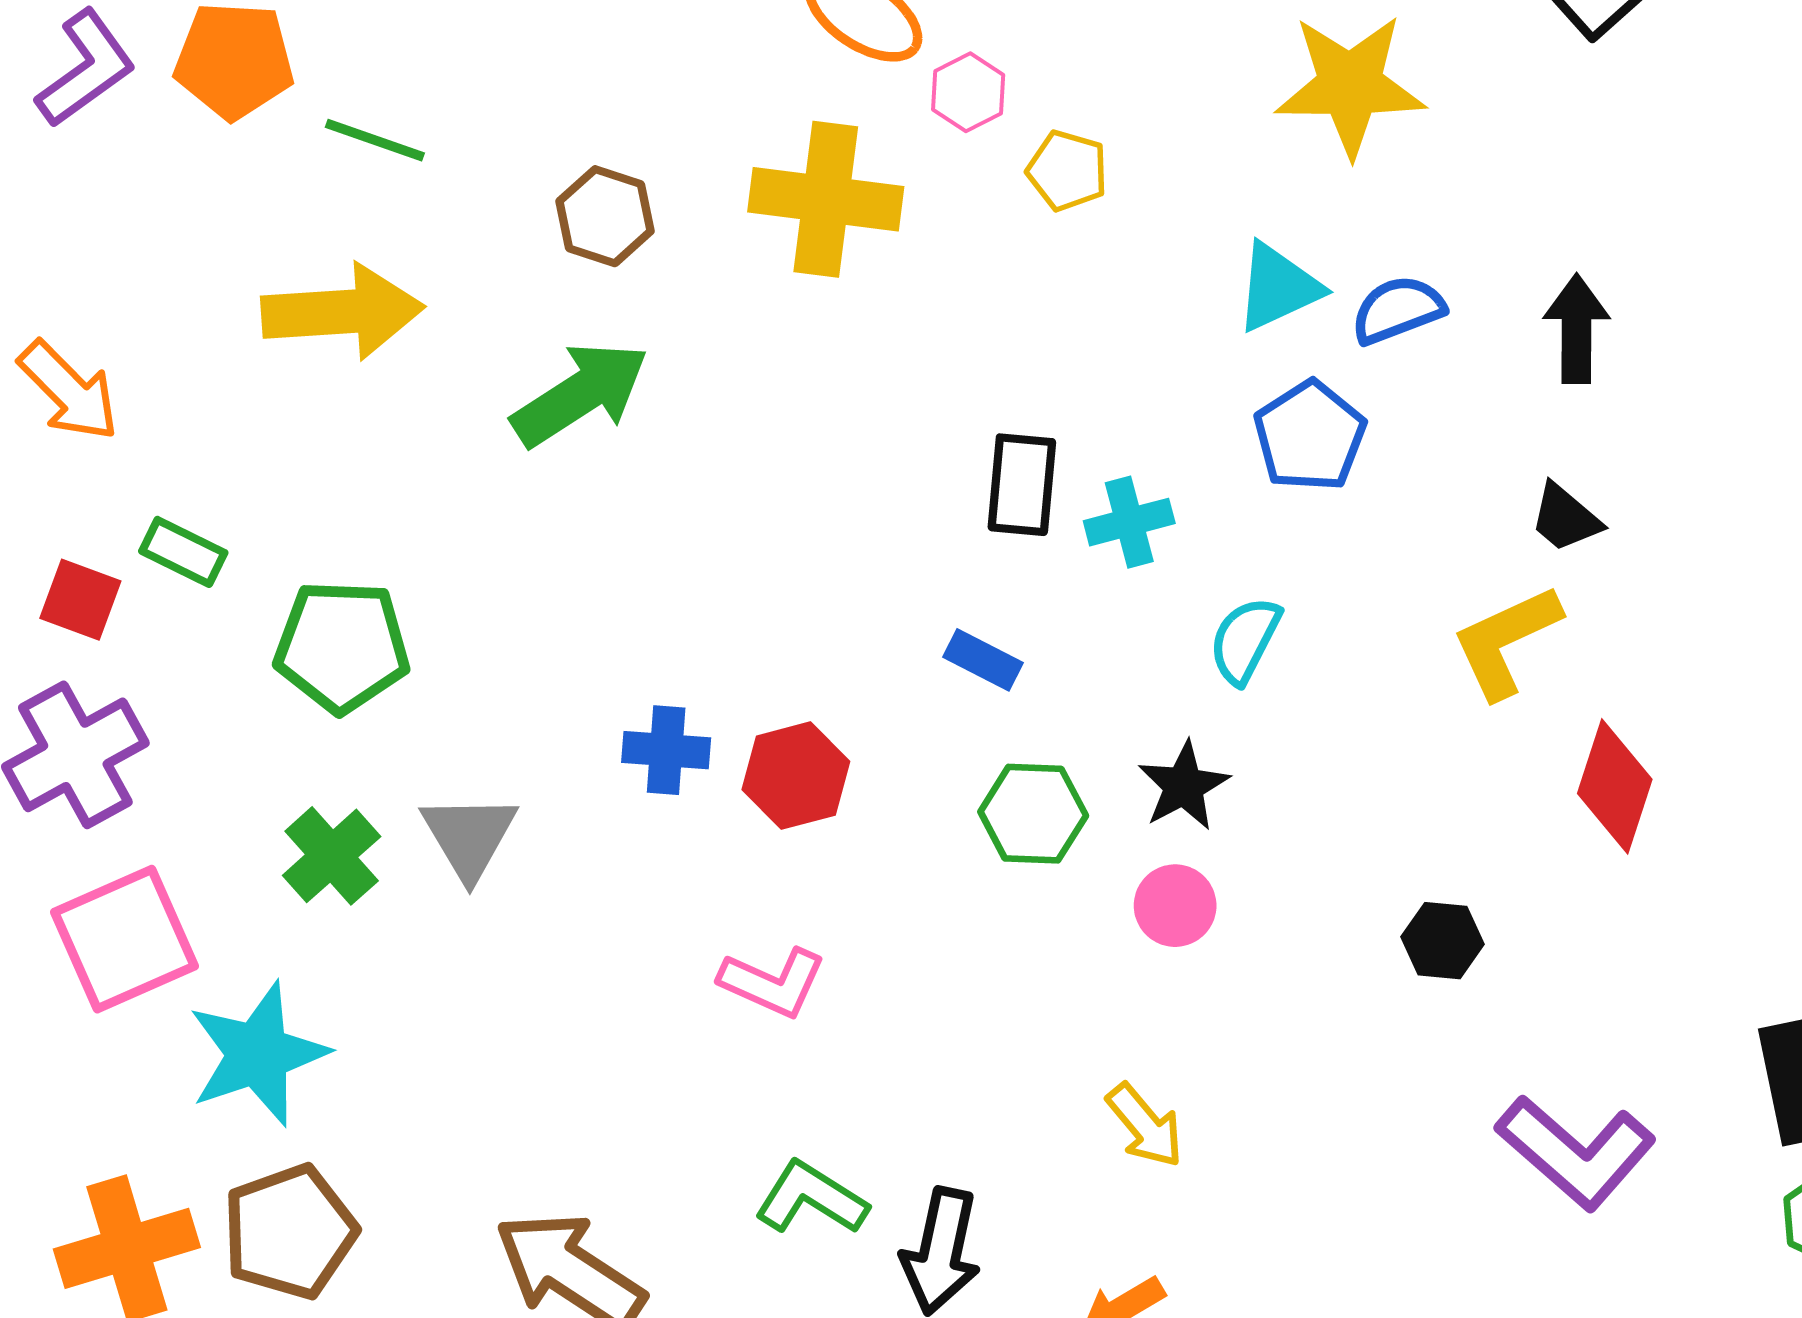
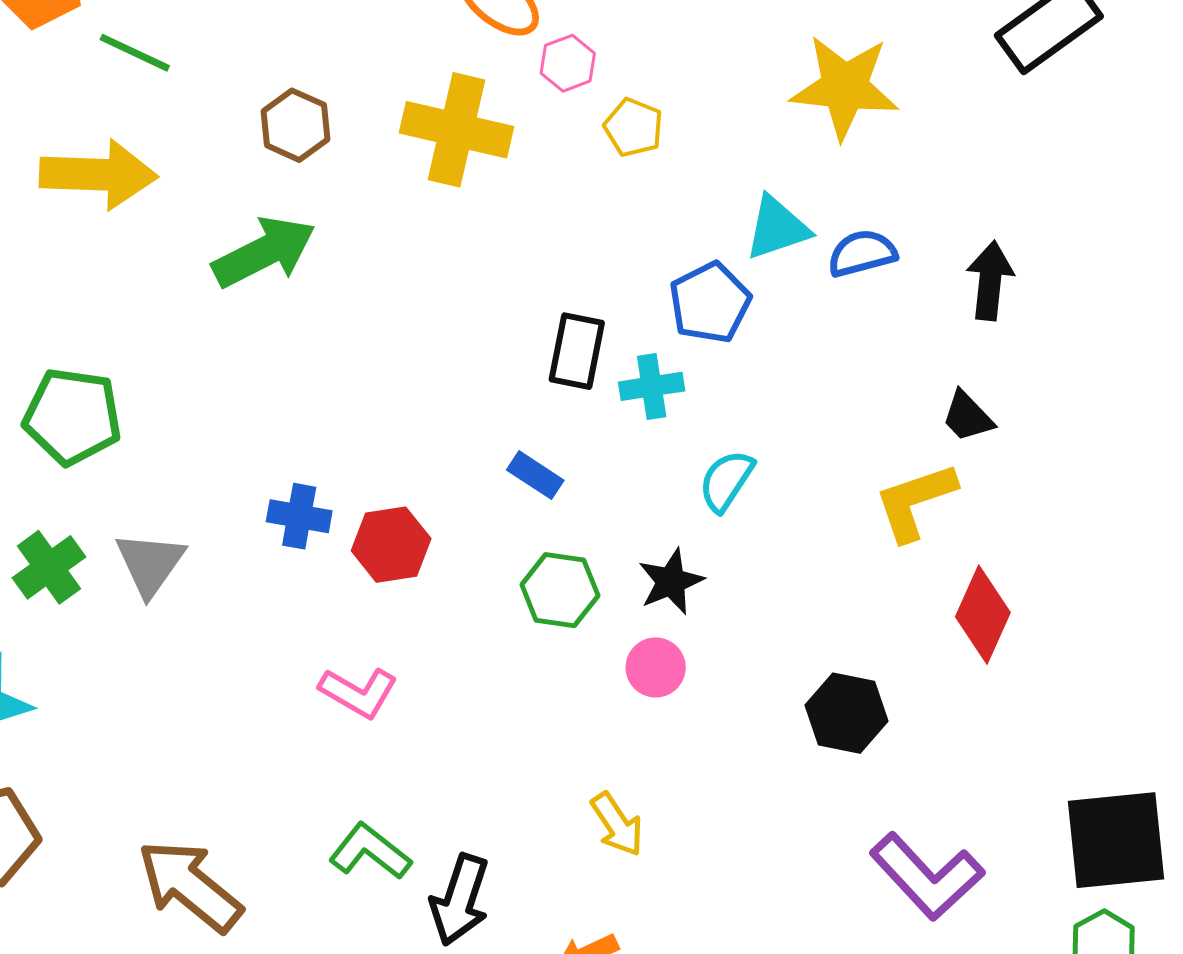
blue pentagon: (1310, 436) -> (710, 303), moved
black hexagon: (1442, 941) -> (846, 713), size x1.4

